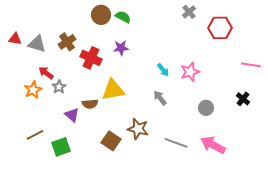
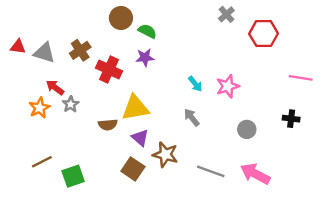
green semicircle: (123, 17) -> (147, 31), moved
black cross: (243, 99) -> (291, 119), turned -32
purple triangle: (72, 115) -> (140, 138), moved

